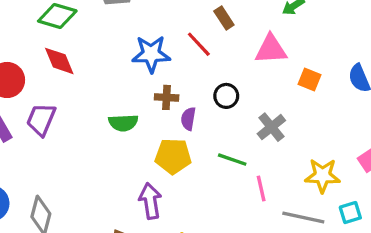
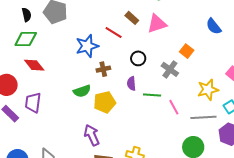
brown rectangle: (224, 18) -> (132, 18), moved
orange square: (309, 80) -> (187, 51), moved, turned 32
purple semicircle: (188, 119) -> (131, 84), moved
yellow pentagon: (173, 156) -> (105, 102), moved
purple arrow: (150, 201) -> (92, 135), moved

